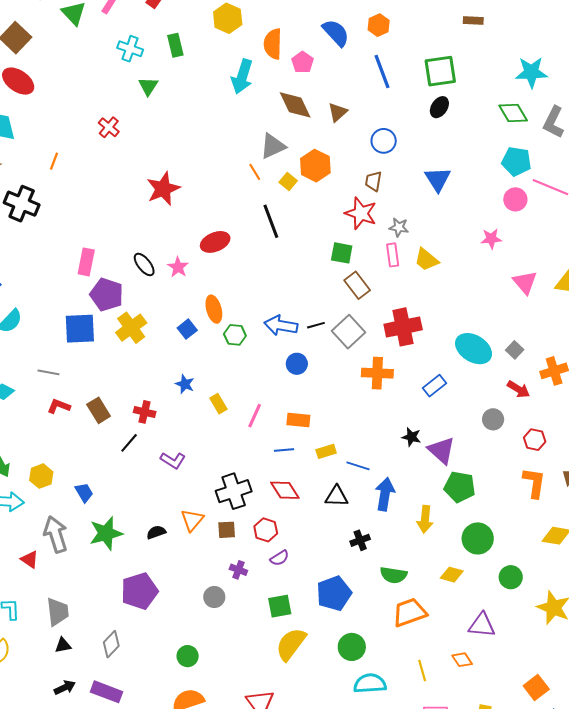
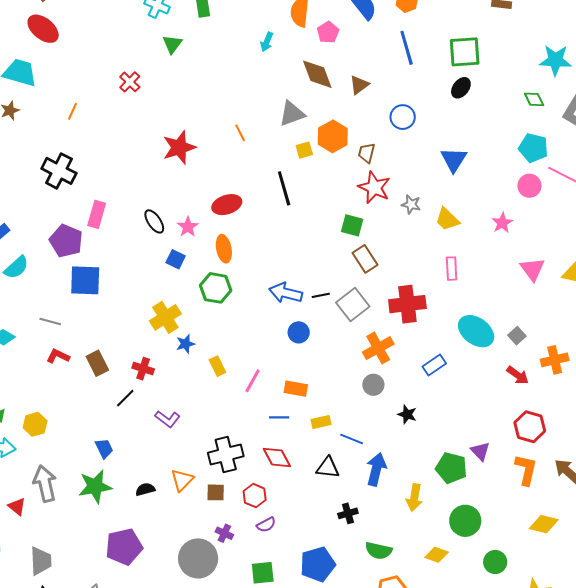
cyan arrow: (242, 77) -> (267, 42), size x0.6
green diamond: (513, 113) -> (534, 99), size x0.7
orange line: (255, 172) -> (240, 133), moved
brown trapezoid: (373, 181) -> (367, 153), moved
yellow square: (288, 182) -> (304, 150), turned 30
black cross: (22, 204) -> (59, 171), moved
pink star: (491, 239) -> (502, 223), turned -30
pink rectangle: (393, 255) -> (452, 269), moved
yellow trapezoid: (426, 260) -> (447, 219), moved
purple pentagon: (107, 295) -> (66, 241), moved
orange ellipse: (214, 309) -> (224, 249), moved
yellow cross: (131, 328) -> (165, 317), moved
blue square: (187, 329) -> (176, 259), moved, turned -30
green hexagon: (235, 335) -> (216, 288), moved, size x1.4
orange cross: (377, 373) -> (378, 348), turned -36
blue star: (185, 384) -> (185, 344), turned 30
gray circle: (493, 419) -> (373, 385), moved
red hexagon: (535, 440) -> (530, 427), size x1.4
purple triangle: (441, 450) -> (480, 451), moved, size x0.7
blue trapezoid: (84, 492) -> (104, 448), moved
gray circle: (214, 597) -> (198, 558), size x1.8

